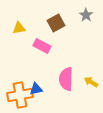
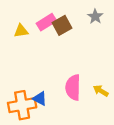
pink rectangle: (42, 46) -> (46, 22), moved, turned -60
blue triangle: (36, 89) -> (40, 99), turned 40

